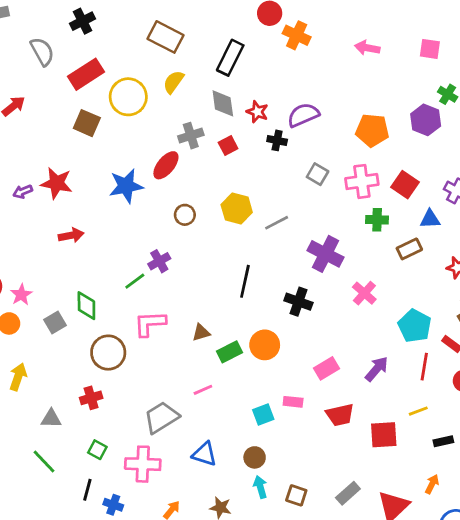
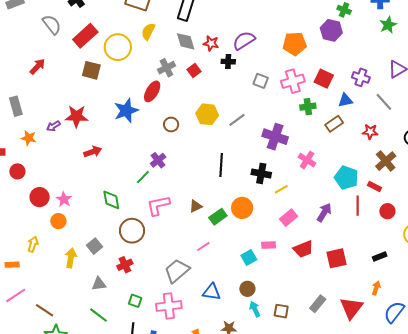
gray square: (55, 323) -> (95, 246), moved
yellow line: (418, 411) -> (281, 189), moved

